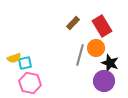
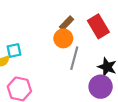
orange circle: (96, 48) -> (63, 38), moved
cyan square: (25, 63) -> (14, 50), moved

